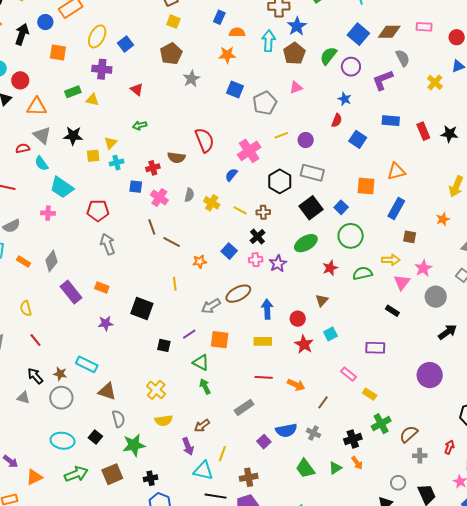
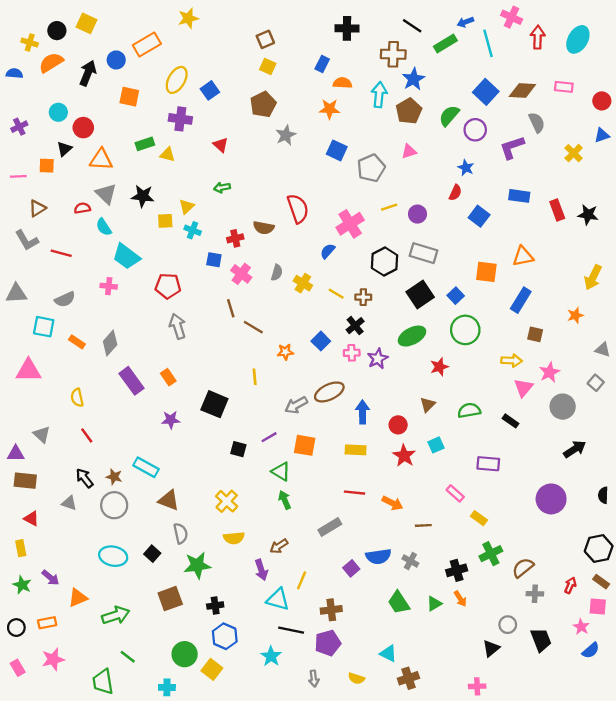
cyan cross: (117, 163) -> (193, 230), turned 32
green semicircle: (362, 273) -> (469, 410), moved
orange rectangle: (102, 288) -> (168, 377), turned 32
brown line: (323, 402) -> (423, 525), turned 48
green arrow: (76, 474) -> (116, 615), moved

